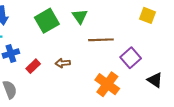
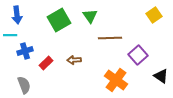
yellow square: (148, 15) -> (154, 15), turned 35

